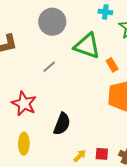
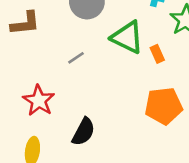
orange rectangle: (112, 65) -> (157, 54), moved

